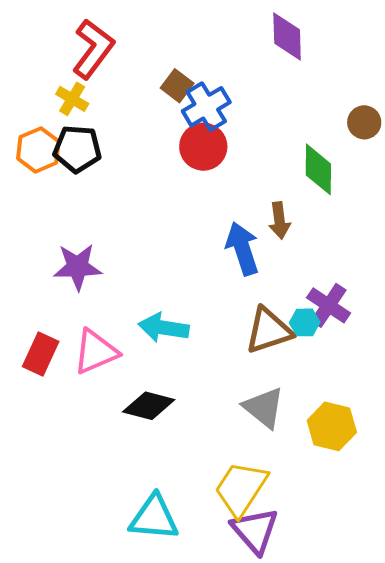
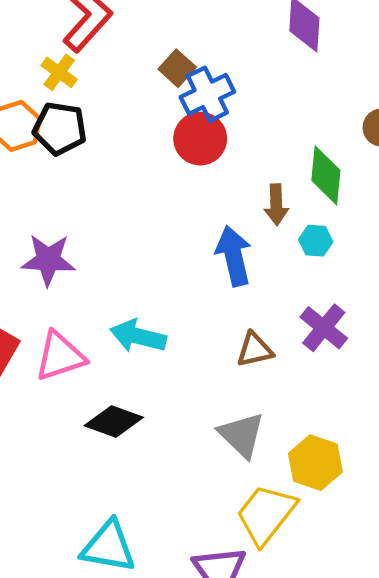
brown arrow: (279, 221) -> (276, 205), moved
cyan hexagon: (305, 322) -> (316, 241), moved
brown triangle: (269, 331) -> (255, 350), size x0.7
yellow trapezoid: (241, 489) -> (266, 514), moved

